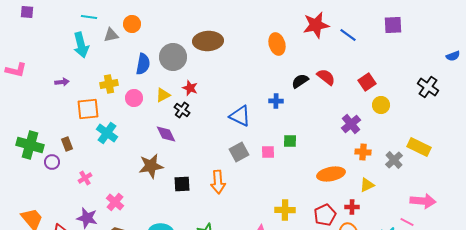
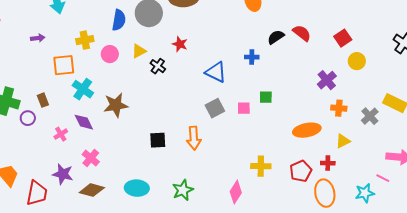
red star: (190, 88) -> (180, 44), moved
purple diamond: (166, 134) -> (84, 122), moved
brown star: (151, 166) -> (116, 105), moved

